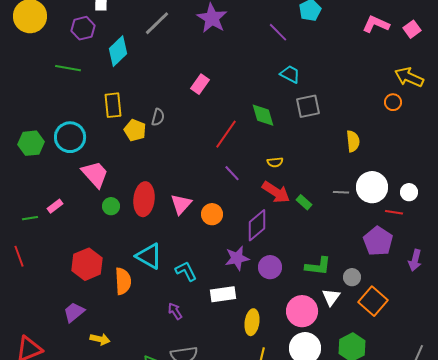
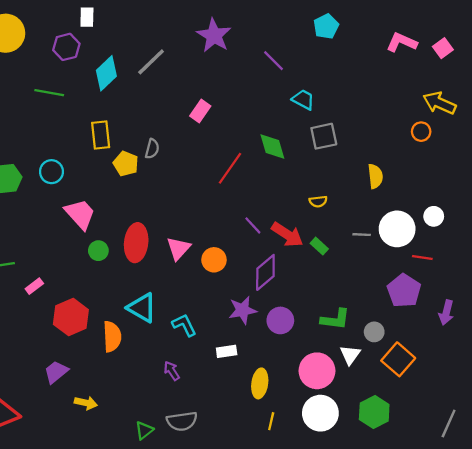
gray line: (157, 23) -> (151, 62), moved
purple line: (278, 32) -> (273, 61), moved
cyan circle: (70, 137) -> (51, 172), size x0.7
yellow semicircle: (275, 162) -> (318, 201), moved
purple line: (232, 173) -> (253, 225), moved
white circle: (409, 192) -> (434, 216), moved
pink rectangle: (55, 206) -> (34, 286), moved
white rectangle: (223, 294) -> (227, 351), size x0.7

